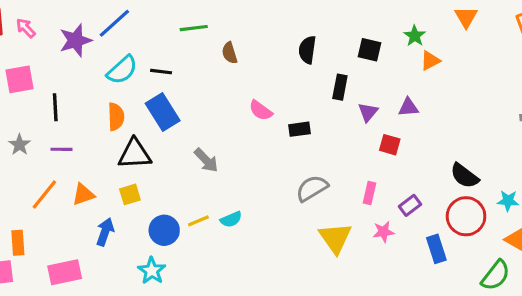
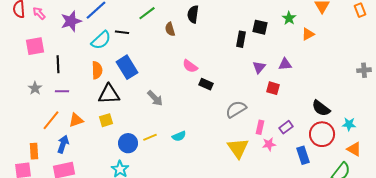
green line: (194, 28) -> (147, 13), turned -30
black semicircle: (307, 50) -> (193, 14), moved
orange triangle: (430, 61) -> (308, 34), moved
black line: (161, 72) -> (122, 32), moved
black rectangle: (340, 87) -> (241, 39), moved
black rectangle: (300, 129) -> (206, 84), moved, turned 32
gray semicircle: (312, 188) -> (236, 109), moved
pink rectangle: (370, 193) -> (260, 127), moved
cyan semicircle: (231, 219) -> (179, 136), moved
blue arrow: (105, 232) -> (63, 144), moved

